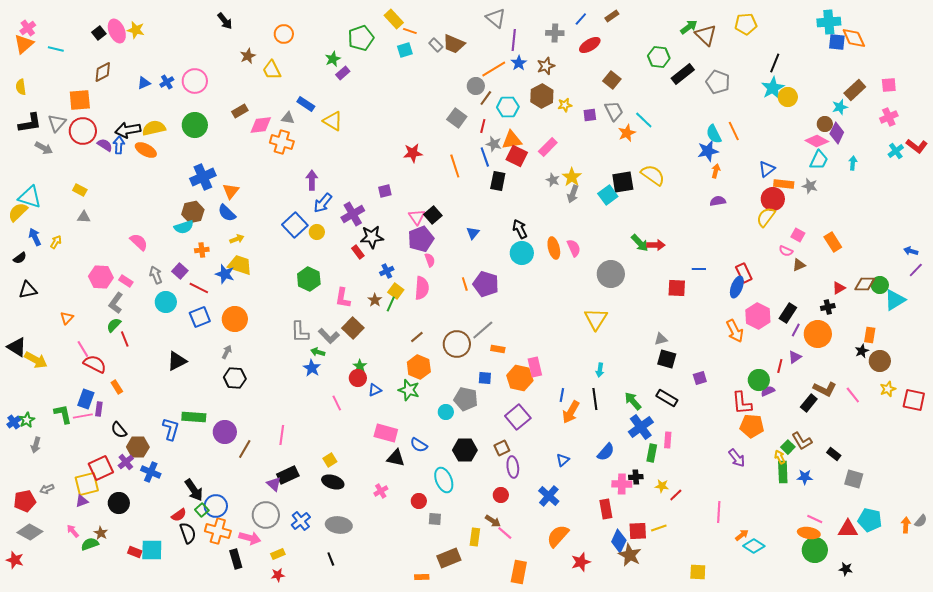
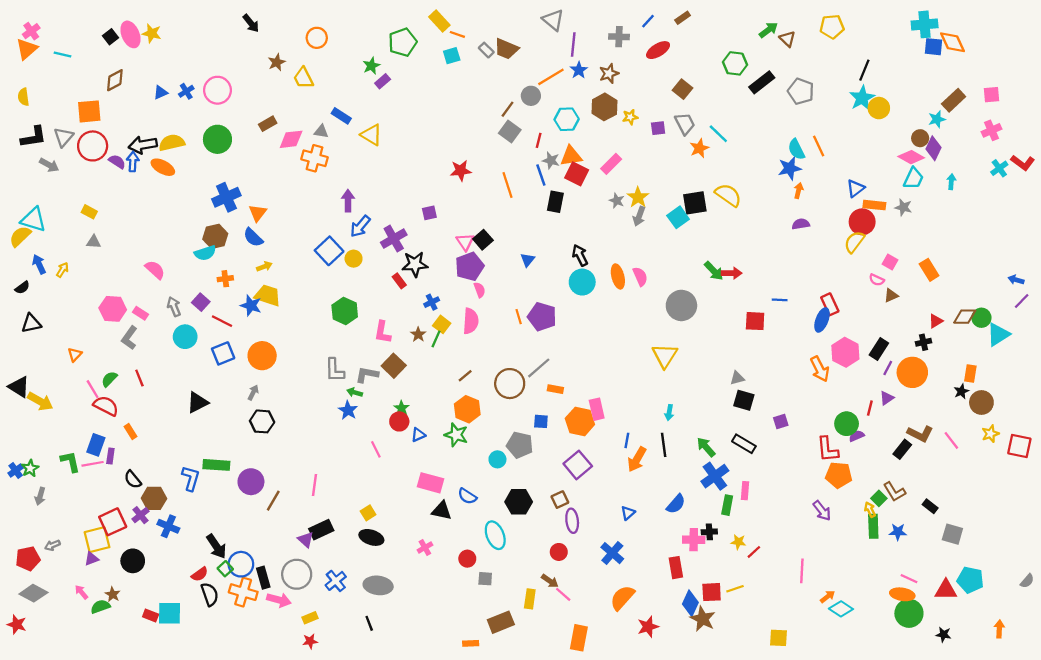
brown triangle: (706, 35) -> (787, 39), size x0.7
brown line: (486, 98) -> (507, 109), moved
green semicircle: (114, 325) -> (109, 379), moved
gray L-shape: (329, 336) -> (367, 375), turned 145
orange arrow: (906, 525) -> (999, 629), moved
black rectangle: (236, 559) -> (263, 578), moved

